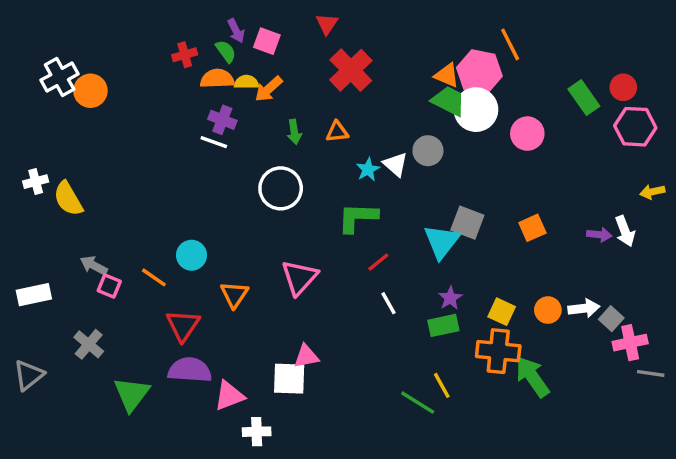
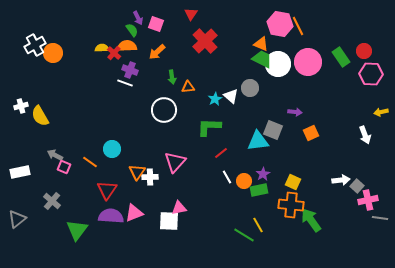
red cross: (185, 55) -> (114, 53), moved, turned -32
pink hexagon: (479, 72) -> (280, 24), moved
yellow semicircle: (246, 82) -> (102, 48), moved
orange triangle: (337, 132) -> (188, 87), moved
pink circle: (527, 134) -> (308, 62), moved, size x1.4
purple arrow: (599, 235) -> (295, 112), moved
cyan triangle: (442, 241) -> (258, 141), turned 45
orange circle: (548, 310) -> (244, 181), moved
pink triangle: (229, 396) -> (134, 213), moved
white cross: (257, 432) -> (150, 177), moved

